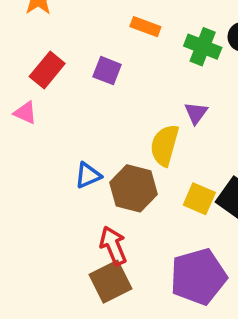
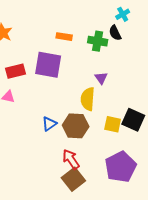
red rectangle: (47, 70) -> (15, 71), turned 48
purple square: (107, 71) -> (48, 65), size x1.8

